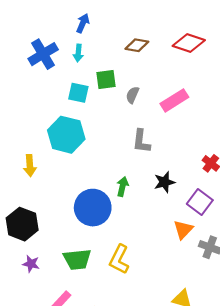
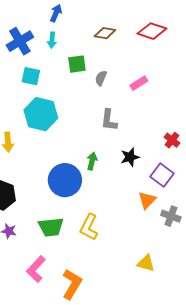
cyan square: (78, 93) -> (31, 76), moved
pink rectangle: (174, 100) -> (139, 83), size x0.7

